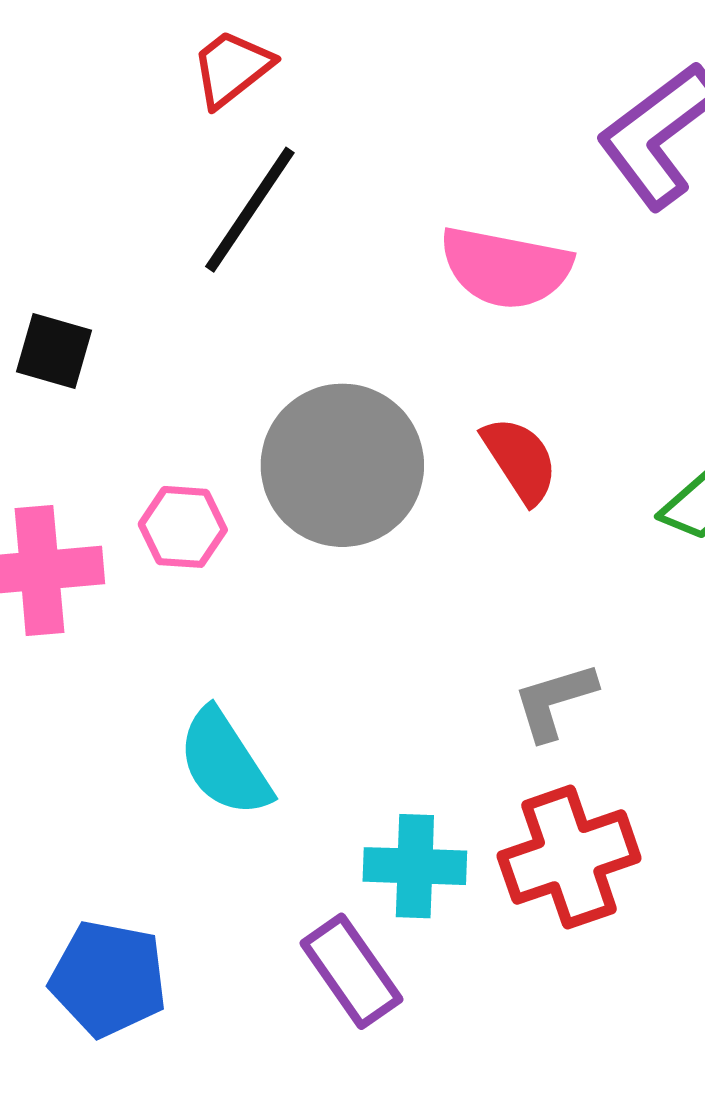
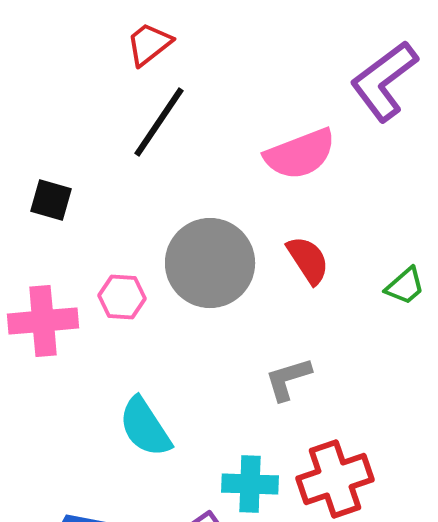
pink semicircle: (506, 268) -> (300, 154), turned -32
gray L-shape: (555, 701) -> (288, 379), moved

